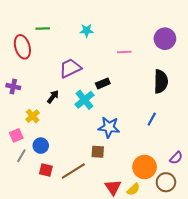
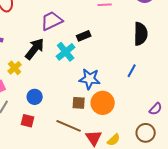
black arrow: (53, 97) -> (35, 49), size x1.6
blue circle: (41, 146) -> (35, 97), moved
orange circle: (145, 167) -> (103, 103), moved
brown line: (73, 171) -> (69, 126), moved, turned 55

